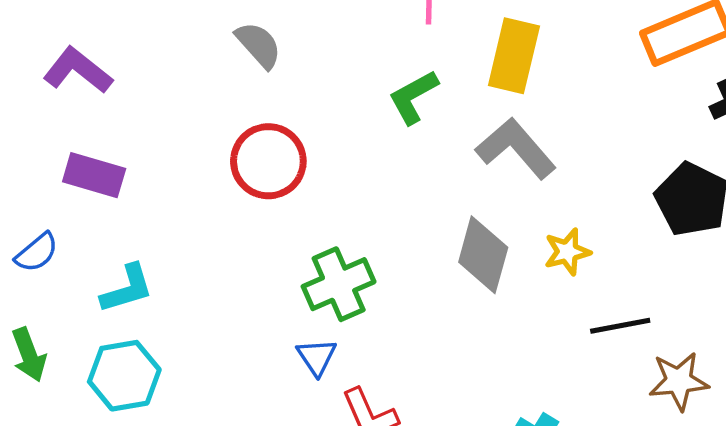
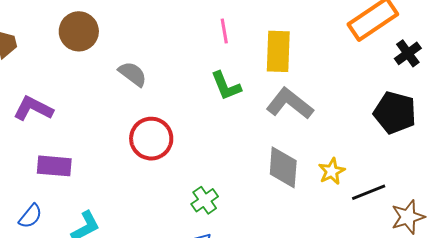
green L-shape: (413, 97) -> (226, 86), turned -72
yellow star: (567, 252) -> (332, 171), moved
green cross: (339, 284) -> (205, 200), size x0.7

